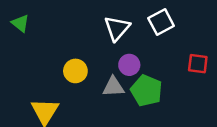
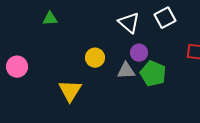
green triangle: (20, 23) -> (50, 19), turned -42
white triangle: (117, 28) -> (129, 23), turned -30

